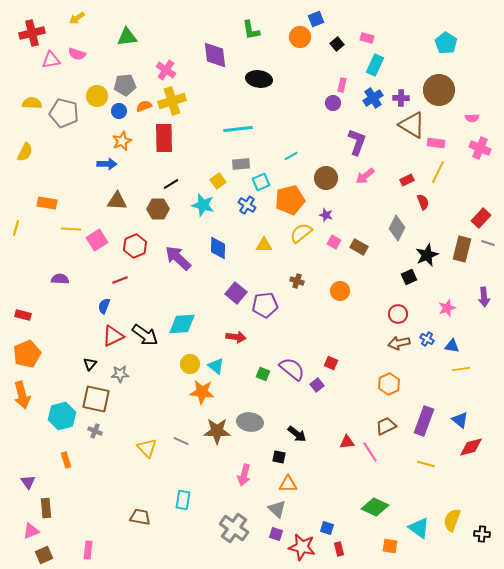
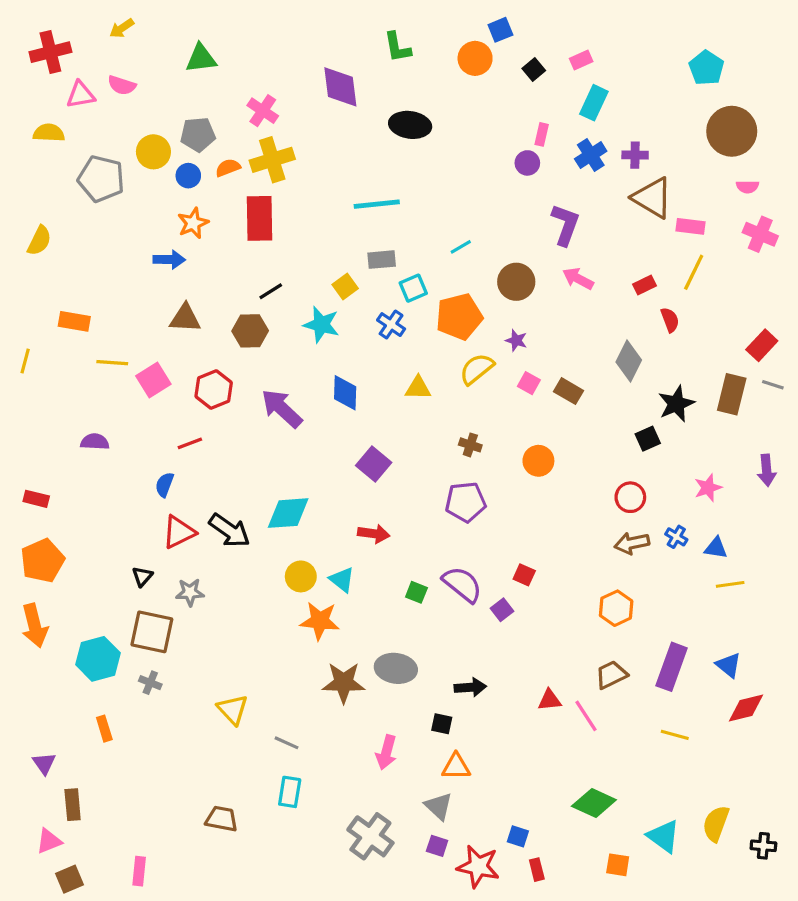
pink rectangle: (367, 38) -> (581, 60), turned -40
brown circle: (439, 90) -> (732, 131), moved
yellow semicircle: (32, 103) -> (49, 133), moved
pink arrow: (365, 176) -> (578, 279), turned 66
purple pentagon: (265, 305) -> (466, 502), moved
black arrow: (297, 434) -> (470, 687), turned -42
gray line: (181, 441) -> (287, 743), moved

